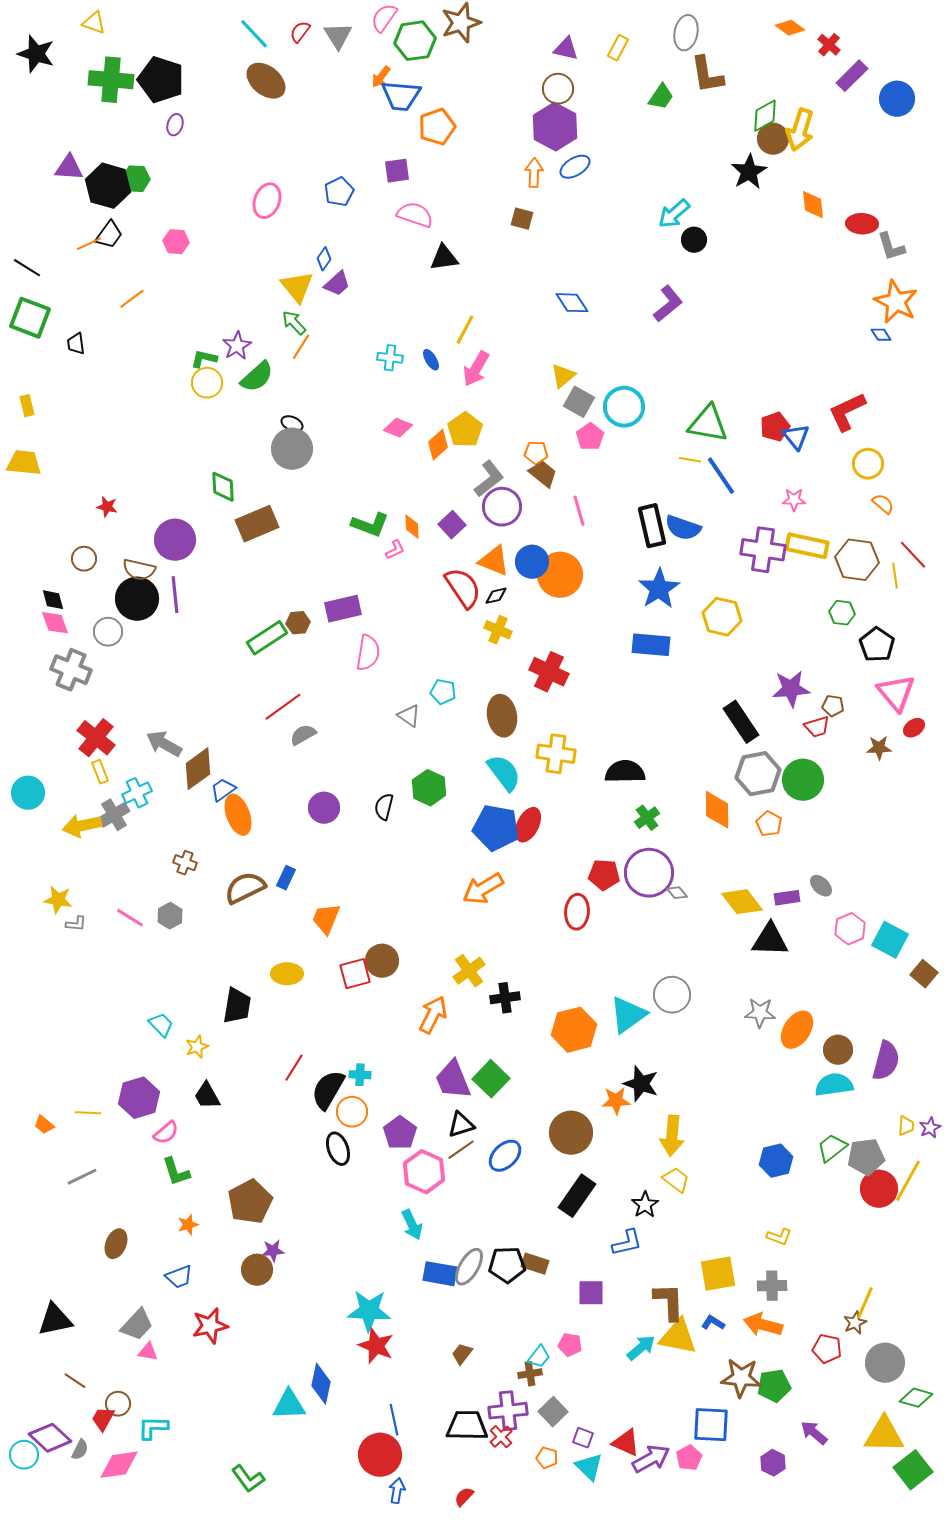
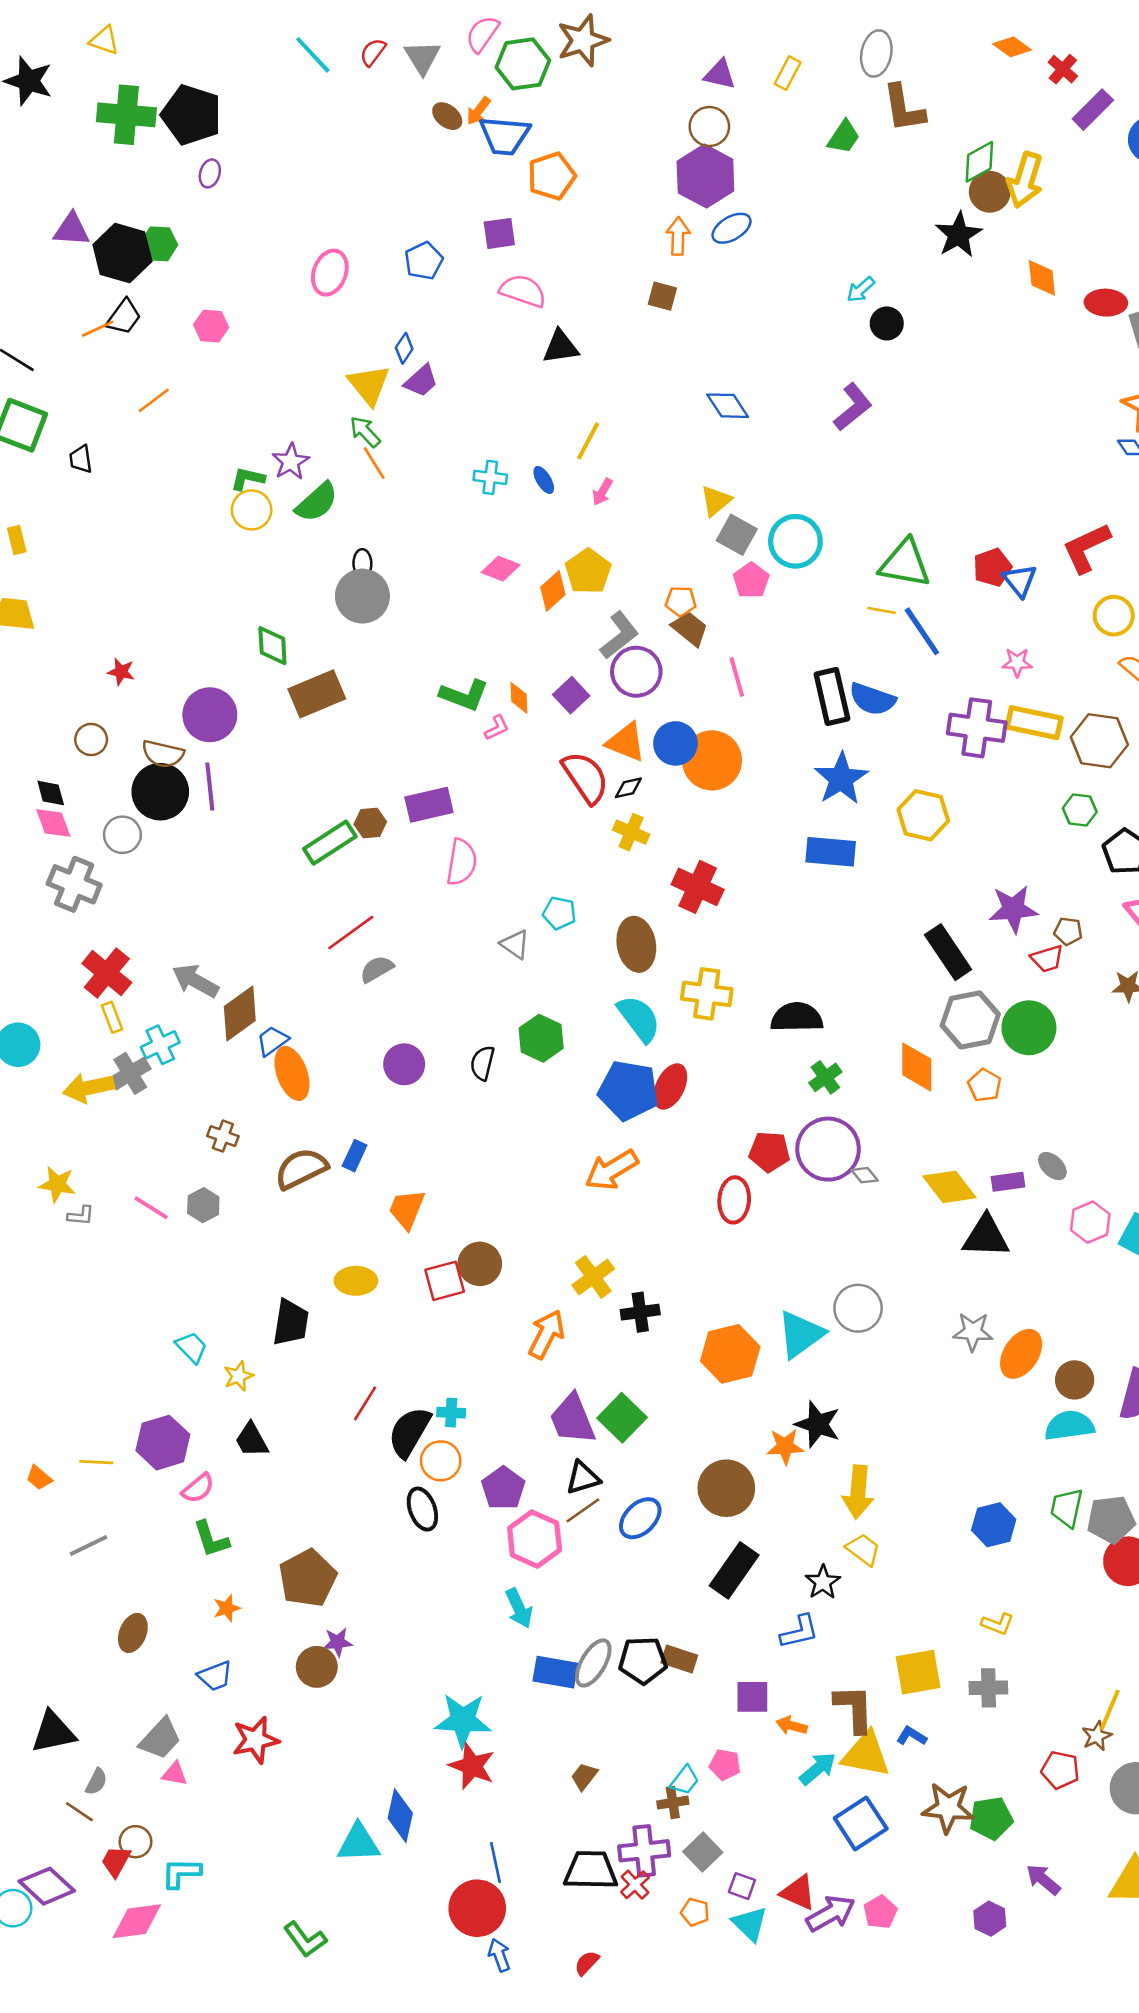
brown ellipse: (266, 81) -> (447, 116), moved, size x0.6
cyan arrow: (674, 214) -> (861, 290), size x0.7
orange line: (301, 347) -> (374, 463), turned -64
pink arrow: (476, 369) -> (602, 492), size x0.6
black ellipse: (292, 424) -> (362, 563), turned 65
green trapezoid: (832, 1148) -> (1067, 1508), turned -40
orange arrow: (763, 1325) -> (792, 1726), moved, size x0.6
blue square: (711, 1425) -> (861, 1823), moved, turned -36
gray semicircle: (80, 1450) -> (96, 1782), moved
blue arrow: (397, 1491) -> (499, 1955), turned -30

